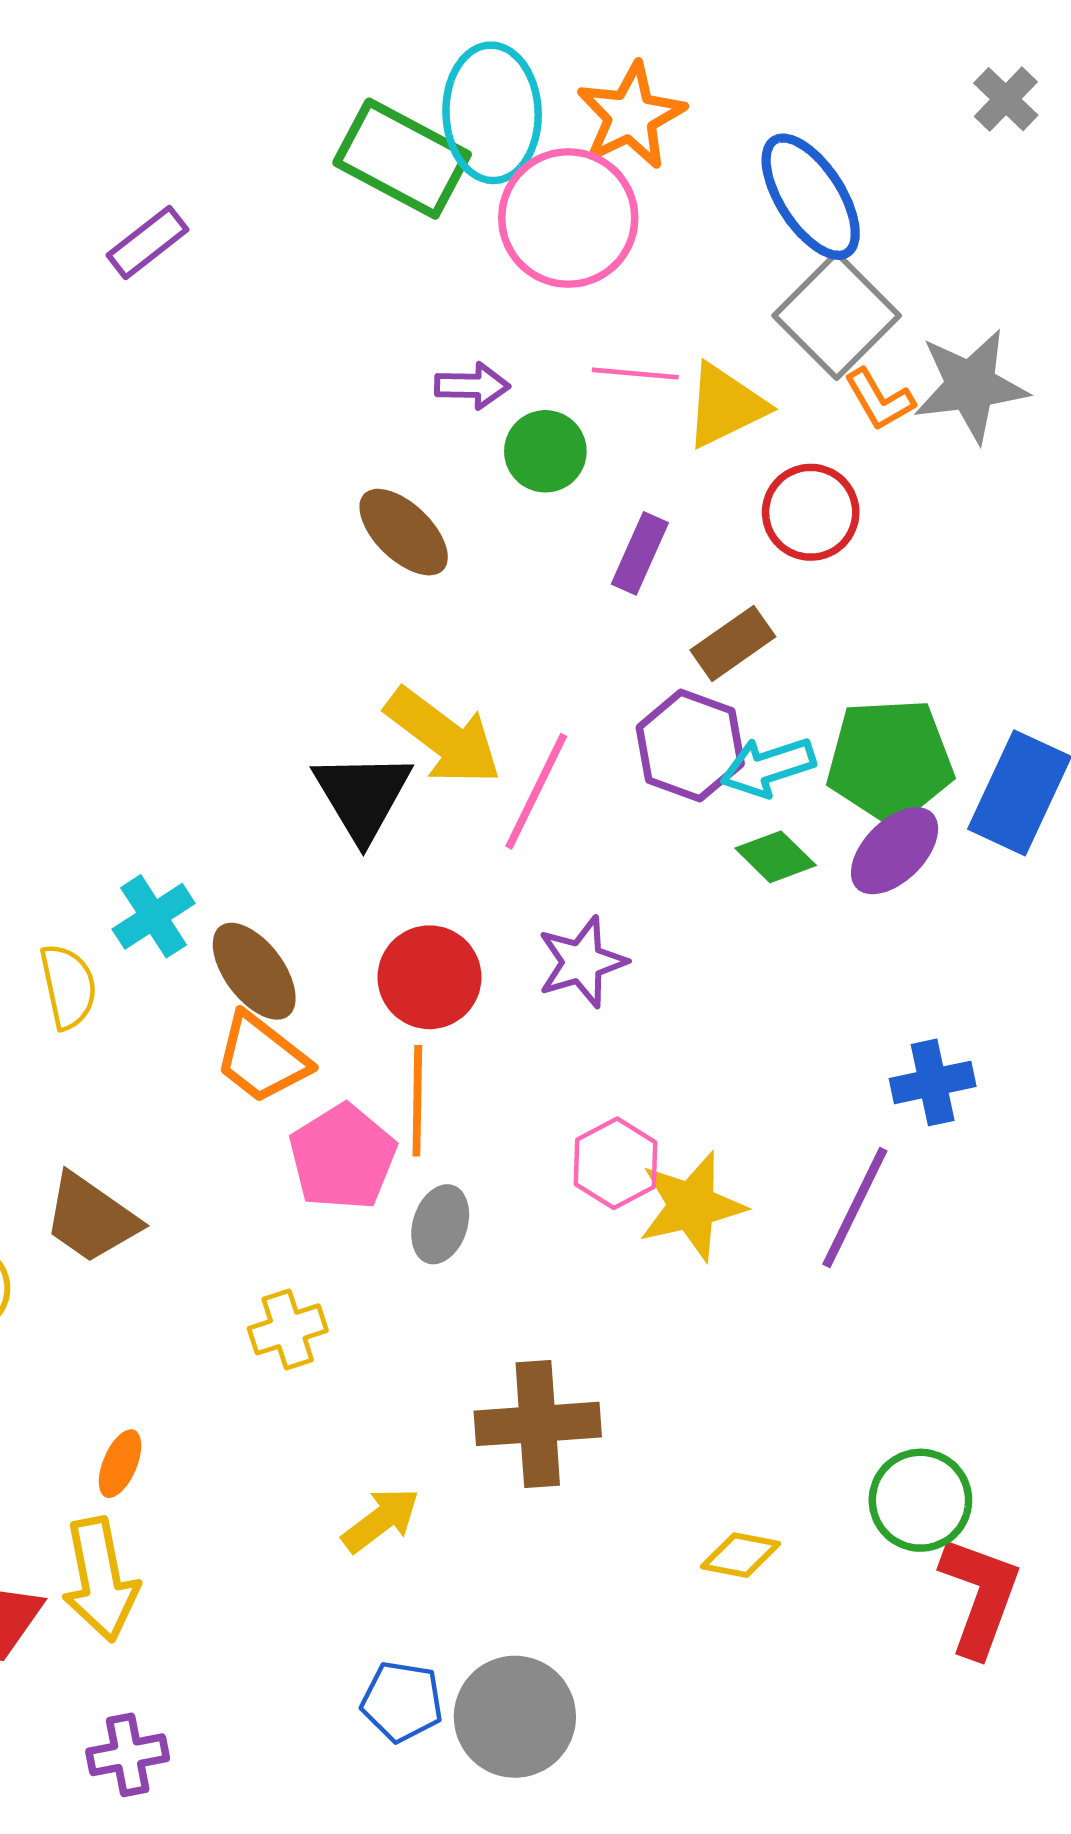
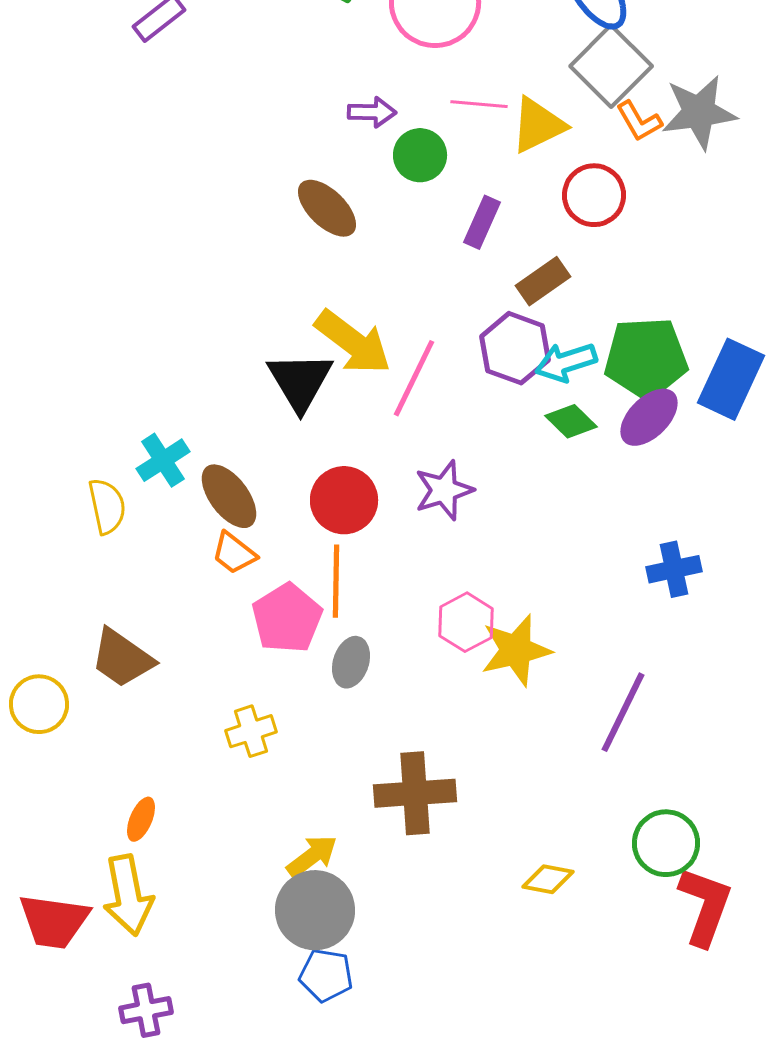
orange trapezoid: (262, 1058) -> (234, 553), size x0.7
purple line: (855, 1207) -> (623, 712), moved
gray circle: (515, 1717) -> (315, 910), moved

